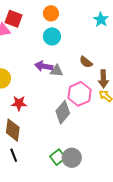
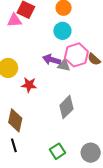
pink hexagon: (80, 94) -> (76, 55), moved
red star: (19, 103) -> (29, 85), moved
gray circle: (72, 158) -> (91, 153), moved

